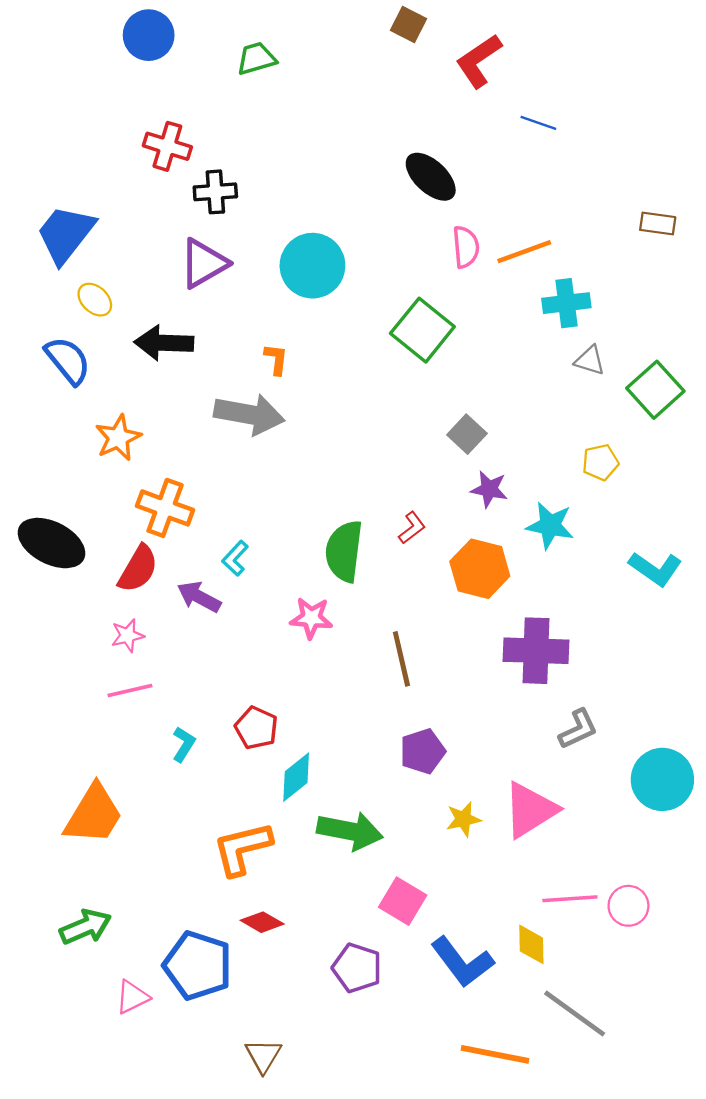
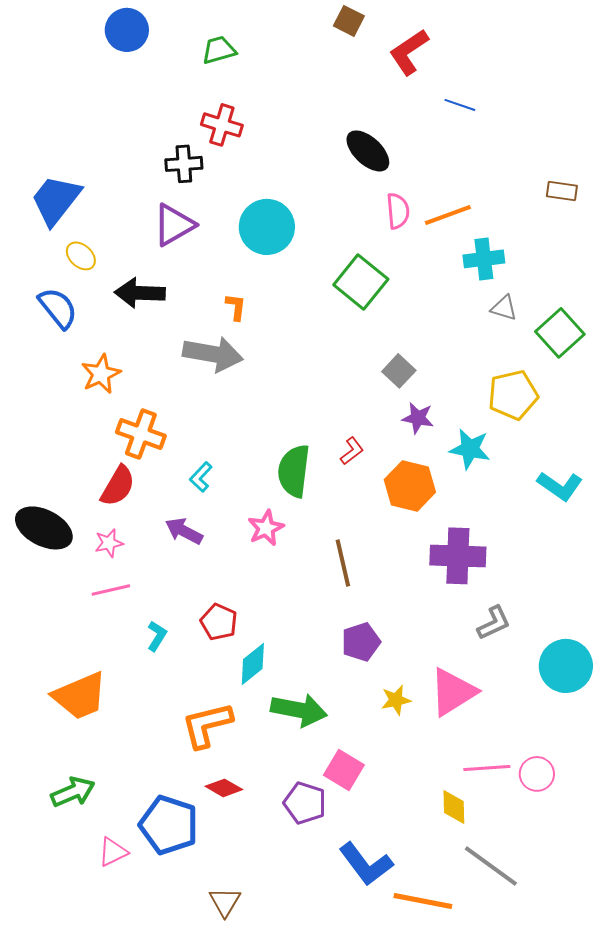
red cross: (167, 146) -> (222, 125), moved
yellow pentagon: (600, 462) -> (513, 395), size x1.6
black ellipse: (51, 543) -> (44, 528), moved
purple arrow: (199, 597) -> (184, 531), moved
pink star: (311, 618) -> (266, 528), turned -30
orange trapezoid: (94, 815) -> (80, 696), turned 36
blue L-shape: (462, 962) -> (366, 864), moved
purple pentagon: (357, 968) -> (305, 803), moved

